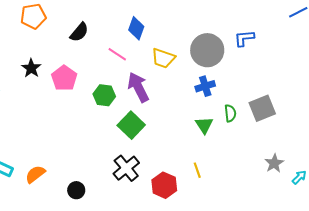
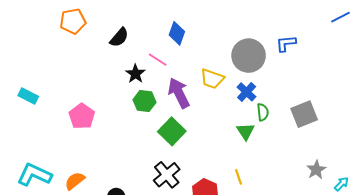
yellow trapezoid: (163, 58) -> (212, 79), moved
black star: (31, 68) -> (135, 74), moved
pink pentagon: (64, 78) -> (82, 116), moved
blue cross: (205, 86) -> (247, 92), turned -30
green semicircle: (230, 113) -> (263, 112), moved

